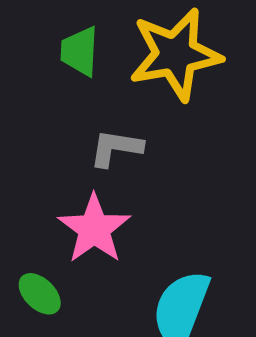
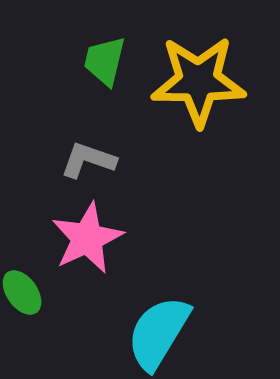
gray L-shape: (116, 148) -> (88, 160), moved

